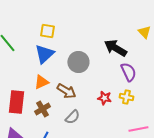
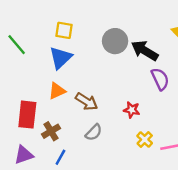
gray circle: (78, 62) -> (115, 41), moved
yellow cross: (126, 97) -> (145, 139), moved, turned 32
brown cross: (42, 109) -> (51, 131), moved

